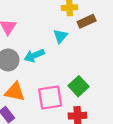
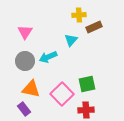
green square: (79, 86) -> (87, 84), turned 30
pink square: (50, 98) -> (62, 94), turned -35

